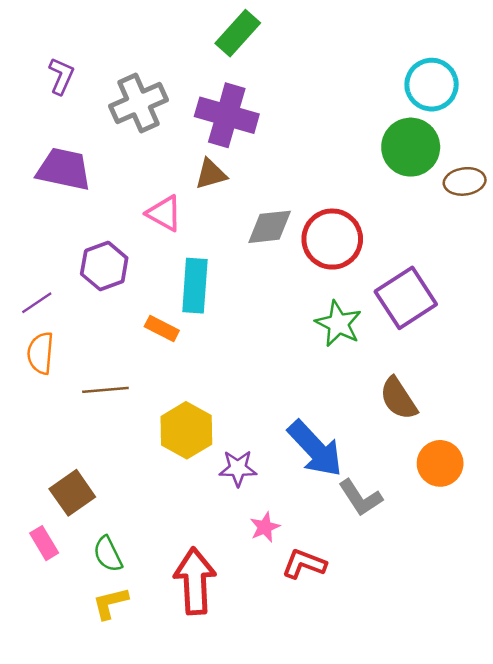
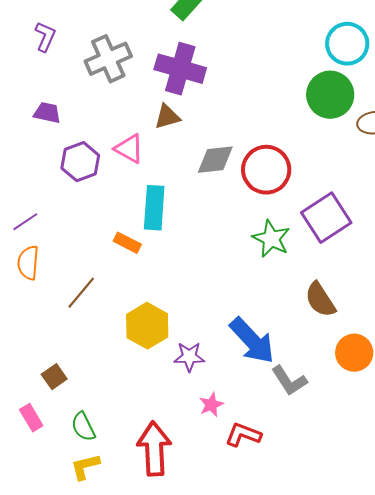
purple trapezoid: (64, 169) -> (47, 113), size x0.6
purple hexagon: (104, 266) -> (80, 162), moved
brown line: (105, 390) -> (81, 293), turned -45
brown square: (72, 493) -> (54, 377), size x0.7

